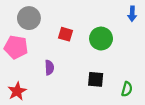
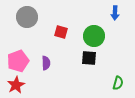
blue arrow: (132, 14) -> (115, 13), moved
pink pentagon: (16, 47) -> (18, 61), moved, turned -30
black square: (96, 79) -> (89, 58), moved

